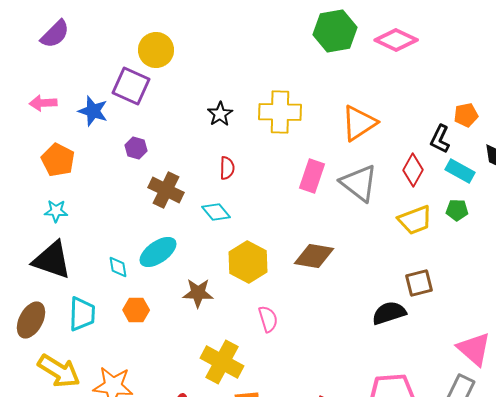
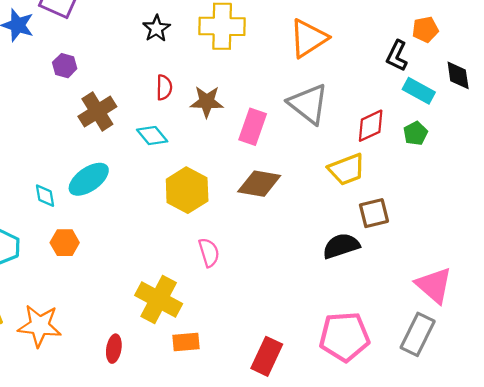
red diamond: (413, 170) -> (371, 126), moved, turned 36
pink rectangle: (312, 176) -> (253, 127), moved
brown cross: (166, 190) -> (97, 111), turned 32
green pentagon: (457, 210) -> (415, 133), turned -30
yellow trapezoid: (415, 220) -> (347, 169), moved
brown star: (198, 293) -> (207, 102), moved

